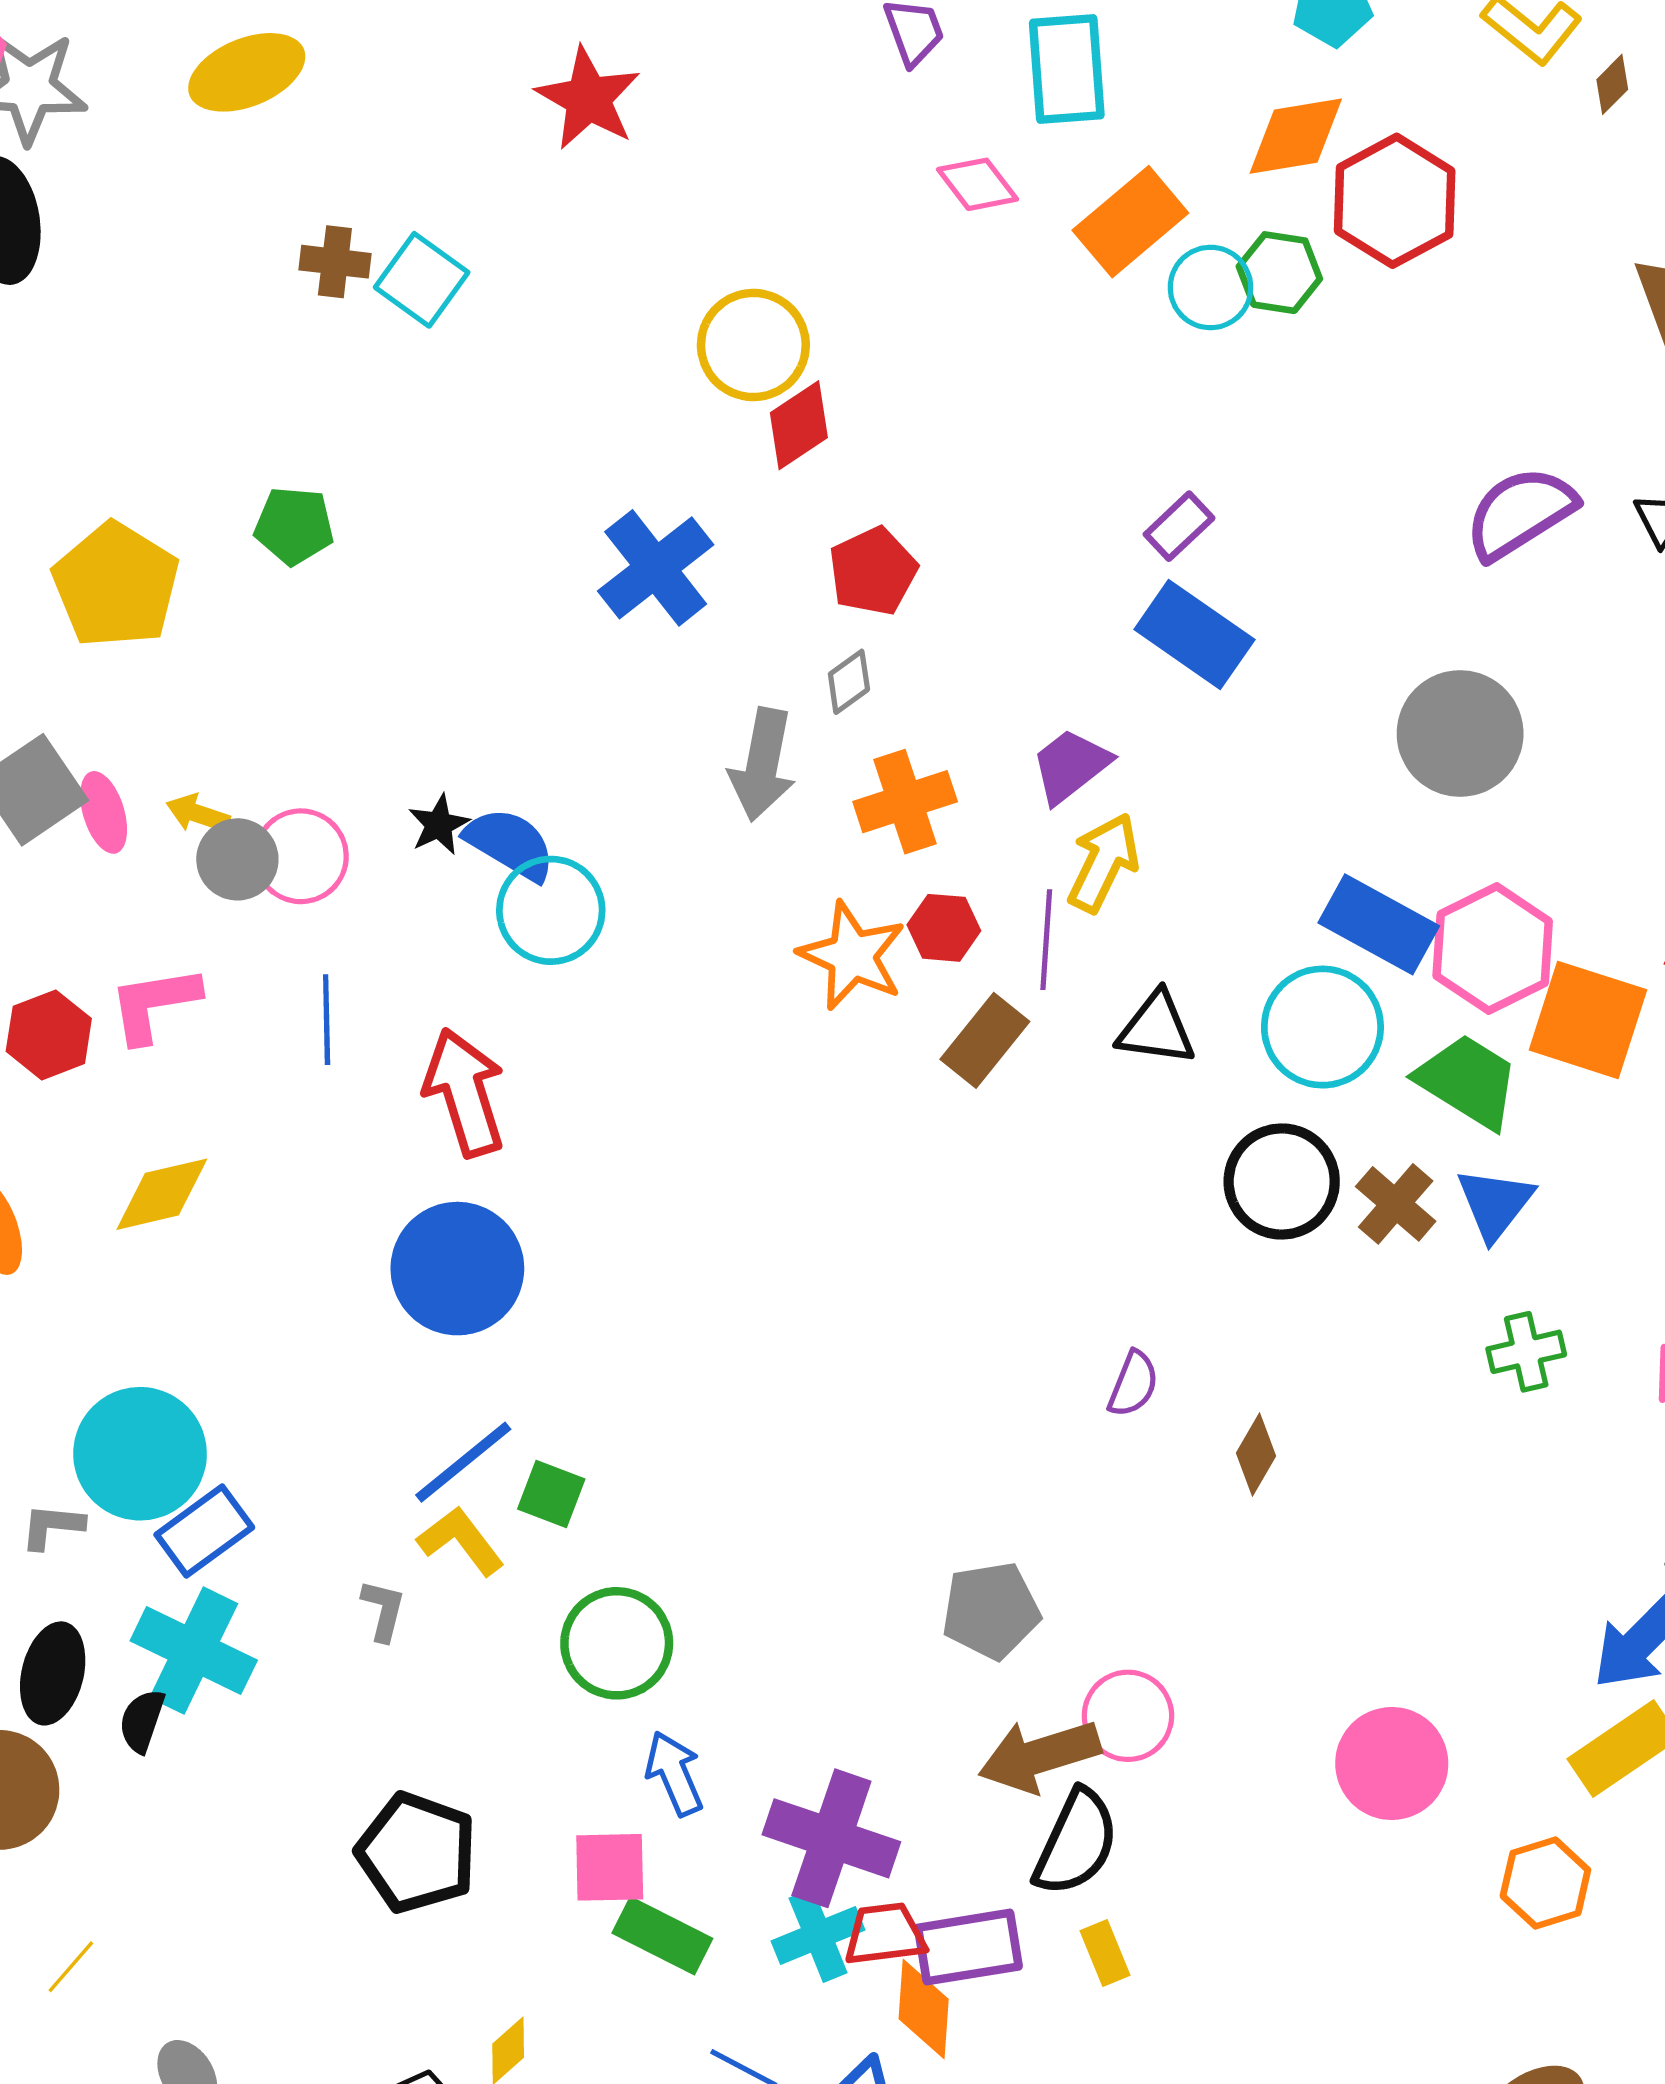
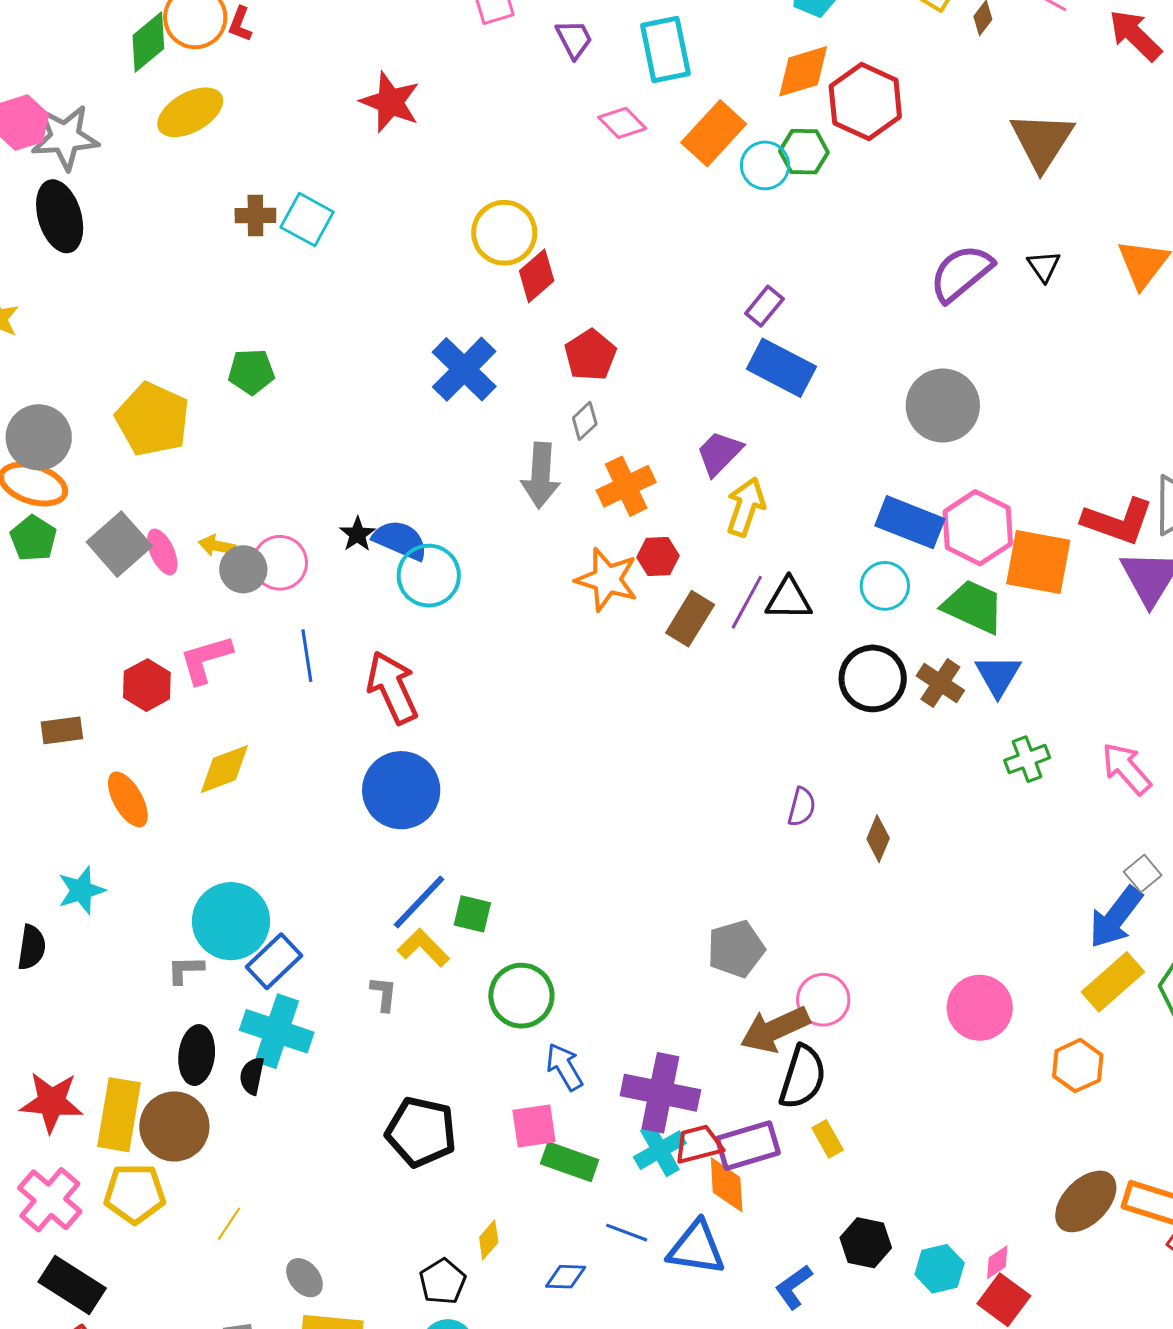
purple line: (1046, 940) -> (747, 602), moved, turned 32
cyan circle: (1322, 1027) -> (885, 586), size x0.7

